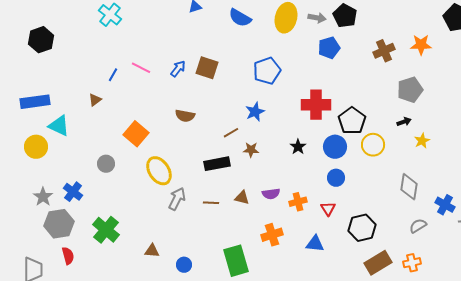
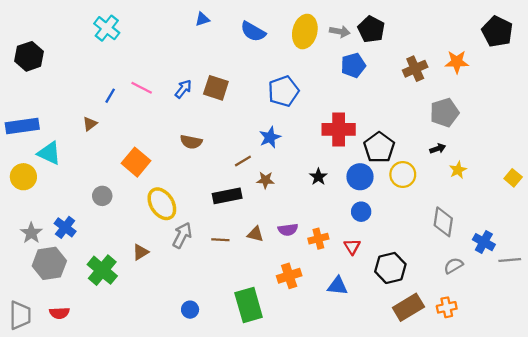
brown triangle: (152, 251) -> (140, 252), moved, turned -35
red semicircle: (68, 256) -> (59, 313), moved, turned 102

